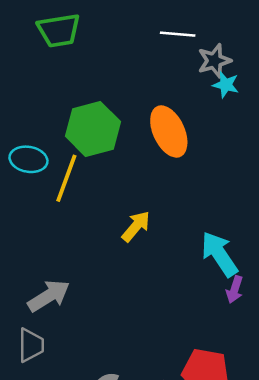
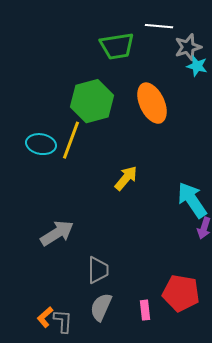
green trapezoid: (59, 30) -> (117, 46), moved
cyan ellipse: (28, 159) -> (41, 144), moved
gray trapezoid: (31, 345) -> (98, 270), moved

